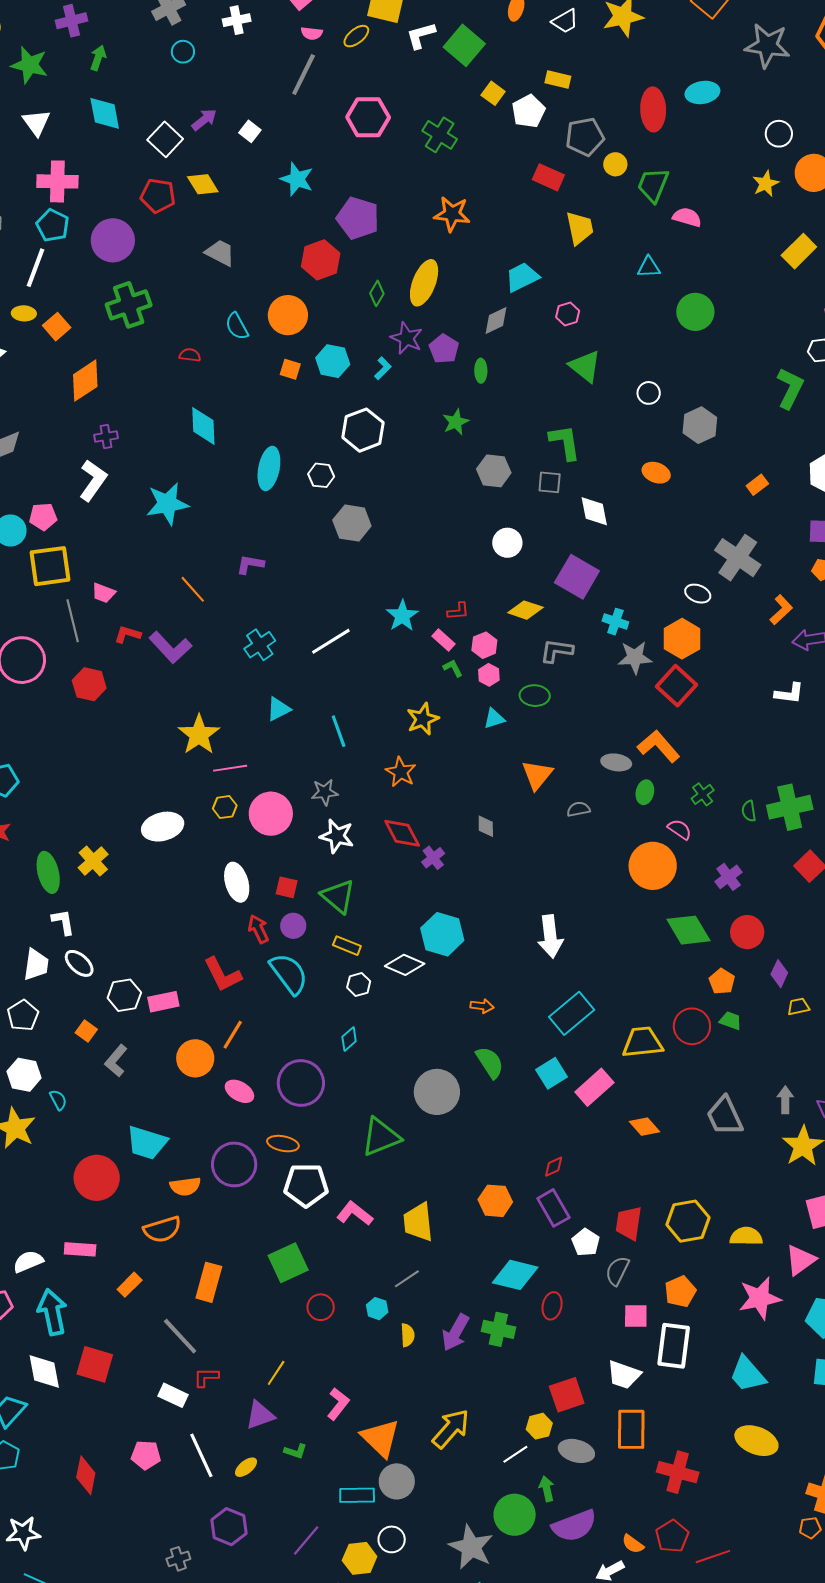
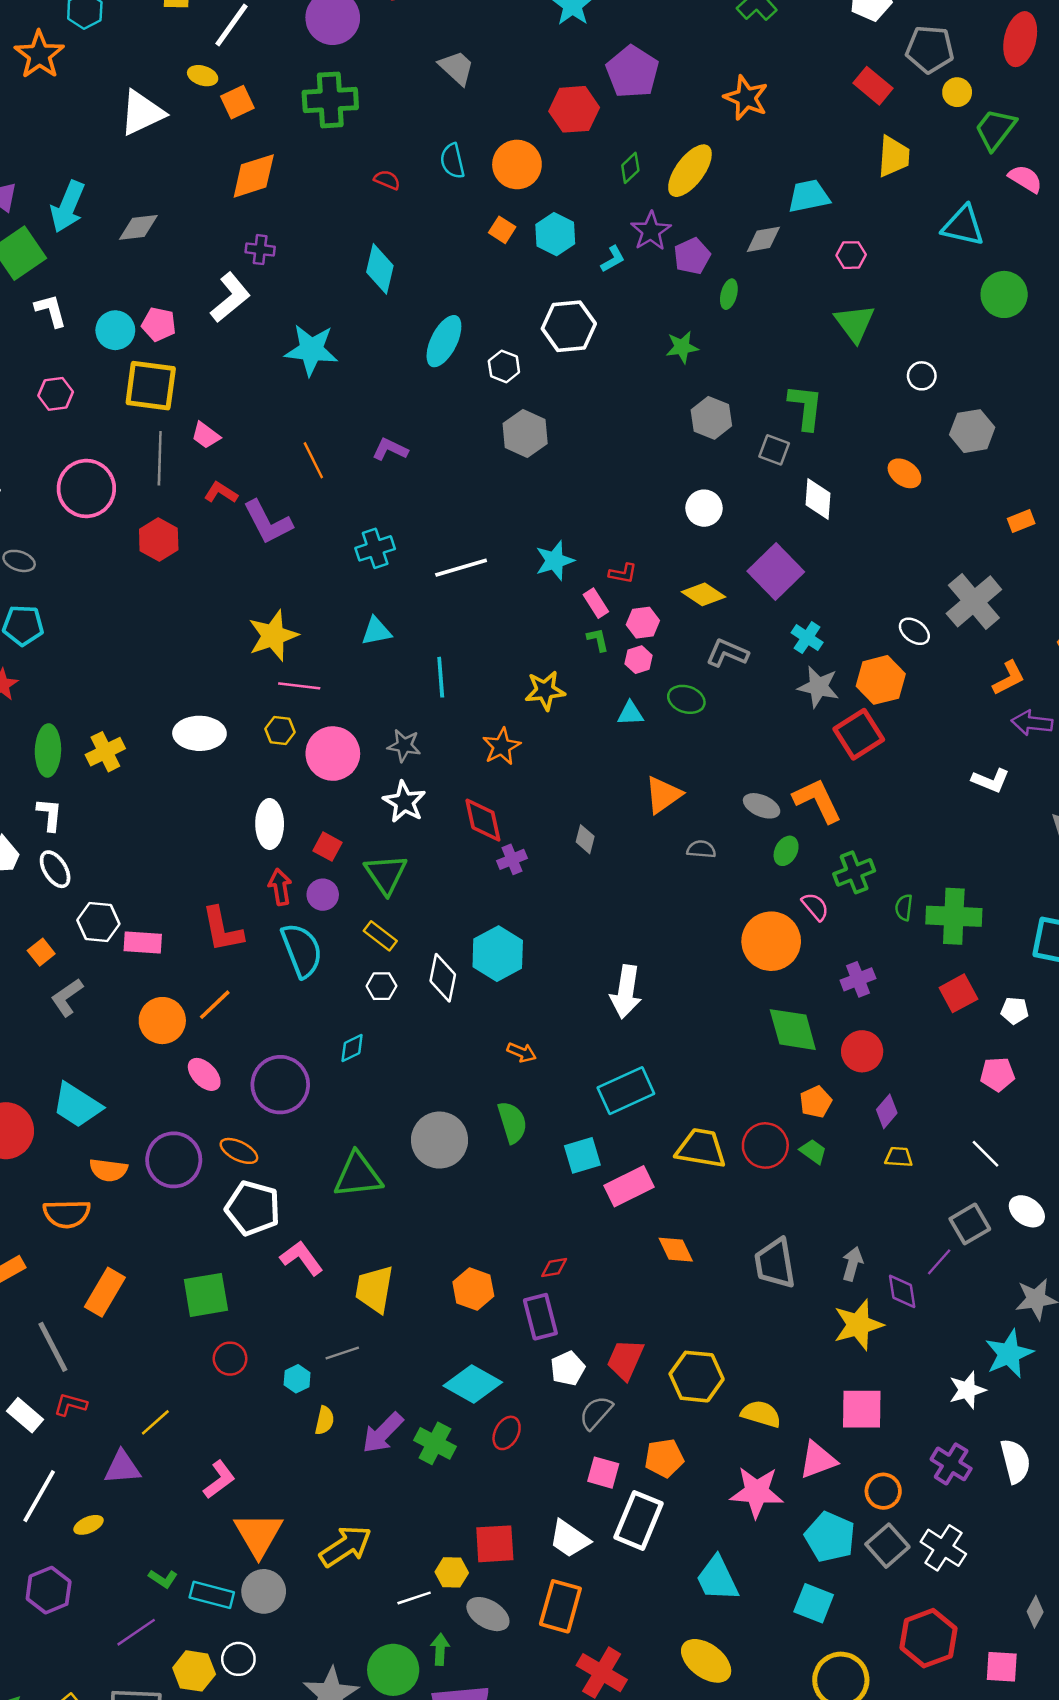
cyan triangle: (649, 267) -> (963, 226), size x1.5
green cross: (703, 794) -> (854, 872), size x1.4
white diamond: (405, 965) -> (443, 978), turned 63
green L-shape: (295, 1451) -> (163, 1579), moved
white line: (201, 1455) -> (39, 1496), turned 39

